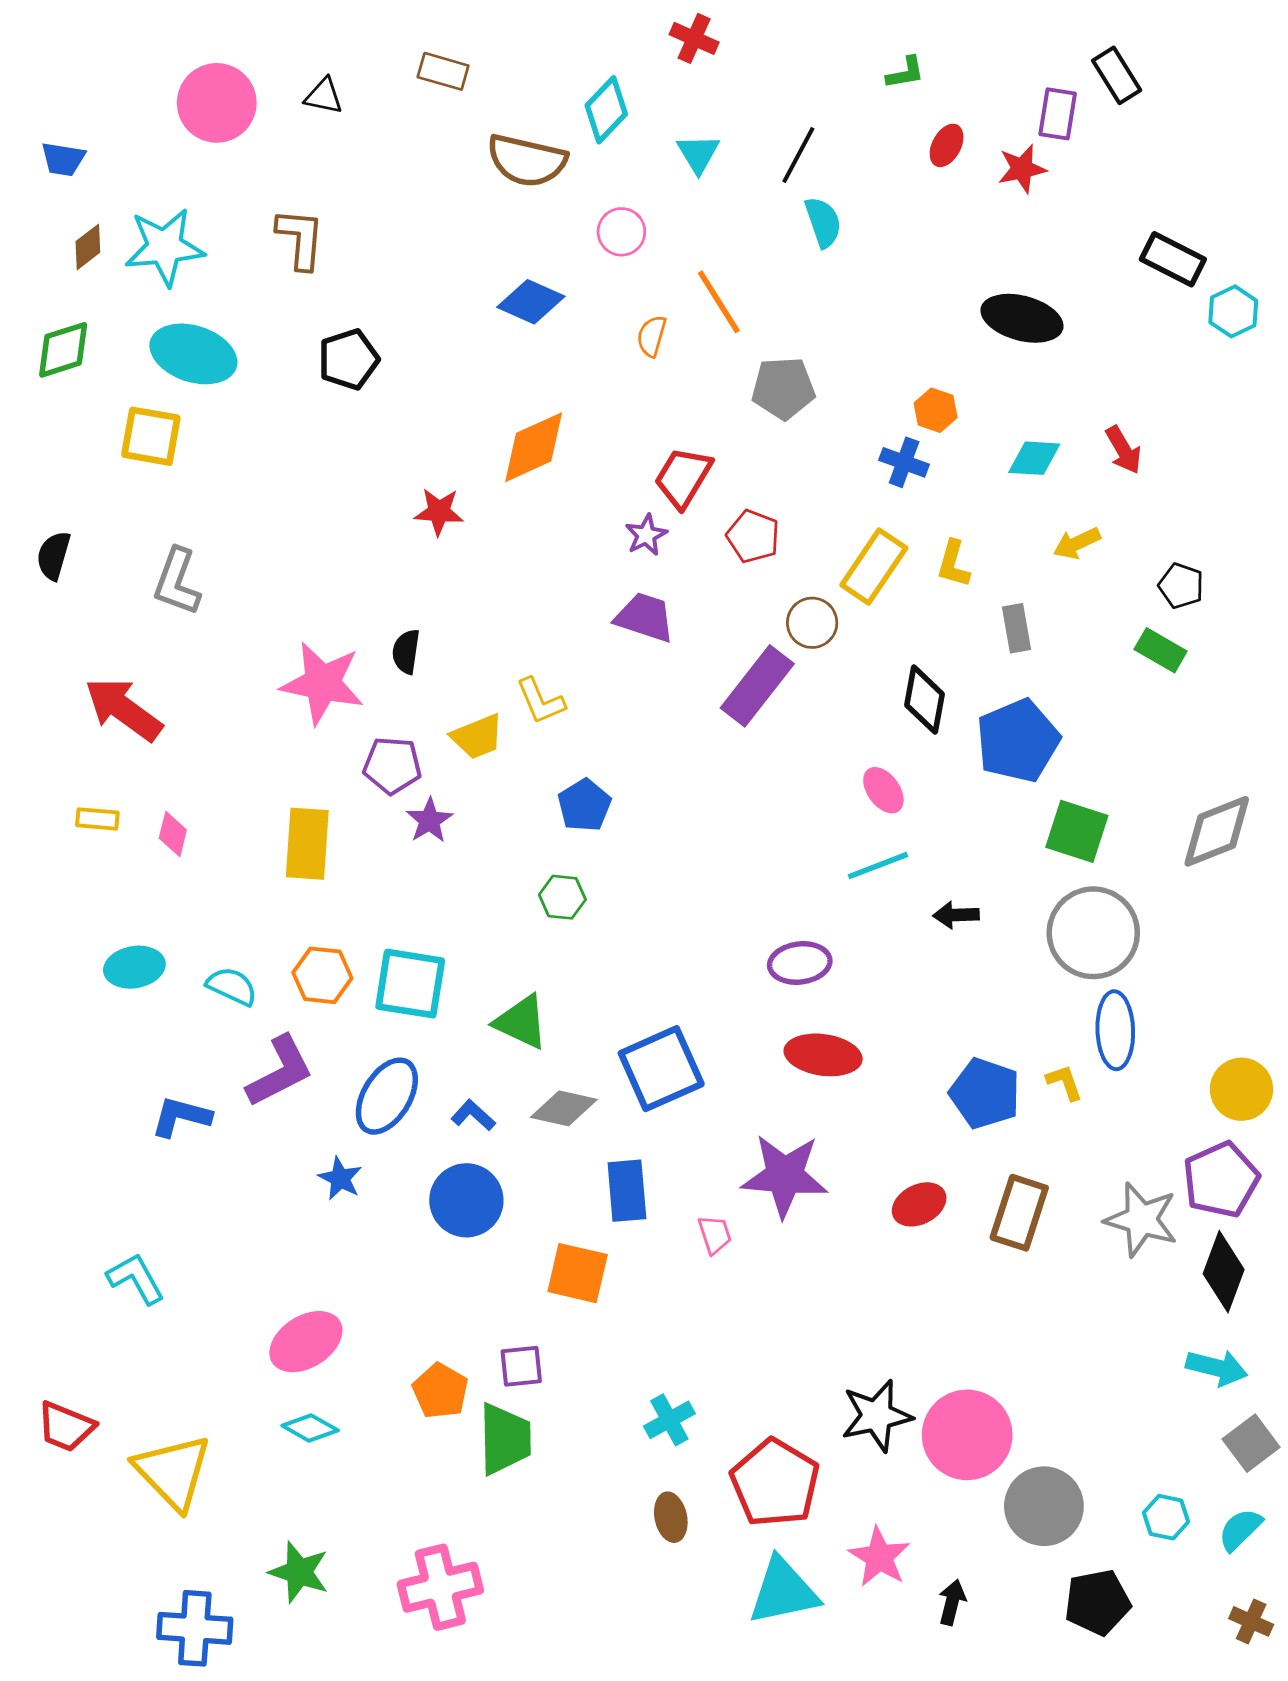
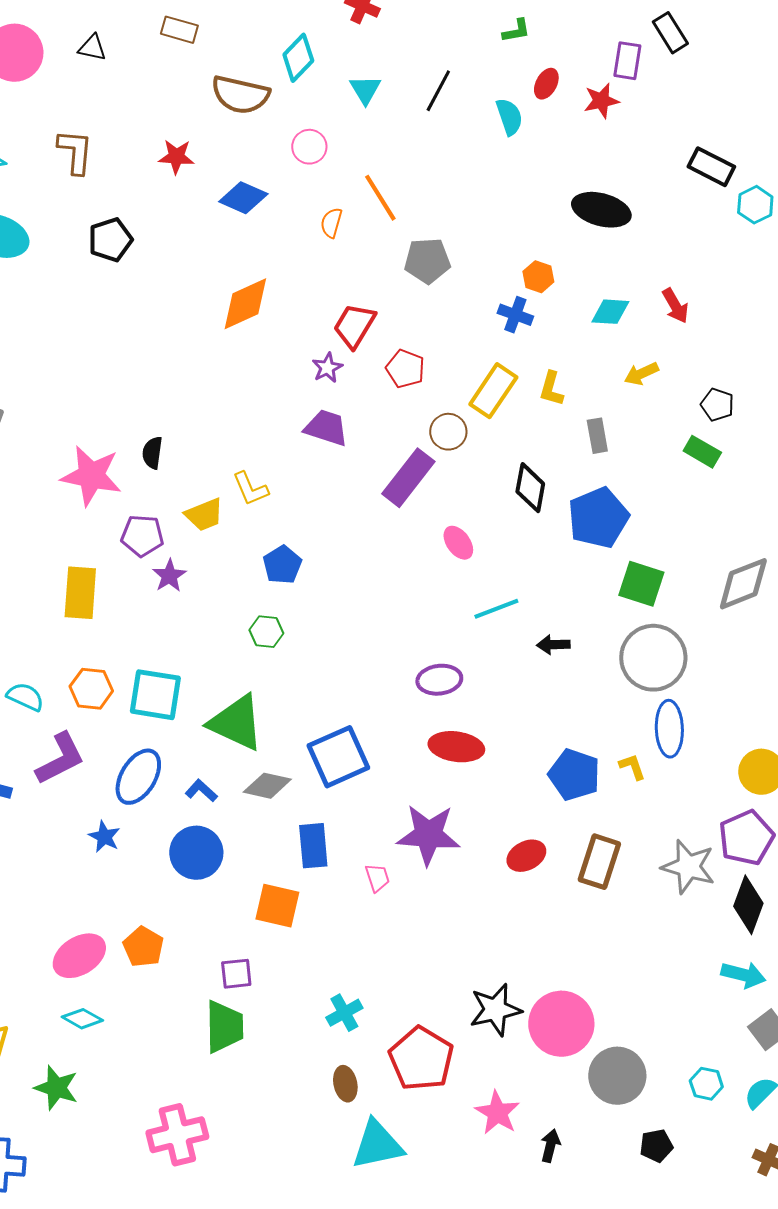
cyan semicircle: (823, 222) -> (509, 117), moved
red star: (439, 512) -> (176, 157), moved
pink ellipse: (883, 790) -> (458, 543), moved
green triangle: (521, 1022) -> (236, 723), size x1.4
orange pentagon: (440, 1391) -> (143, 947), moved
green star: (299, 1572) -> (56, 1088), moved
cyan triangle: (783, 1591) -> (377, 1145), moved
black pentagon: (1097, 1602) -> (656, 1146), size x0.7

